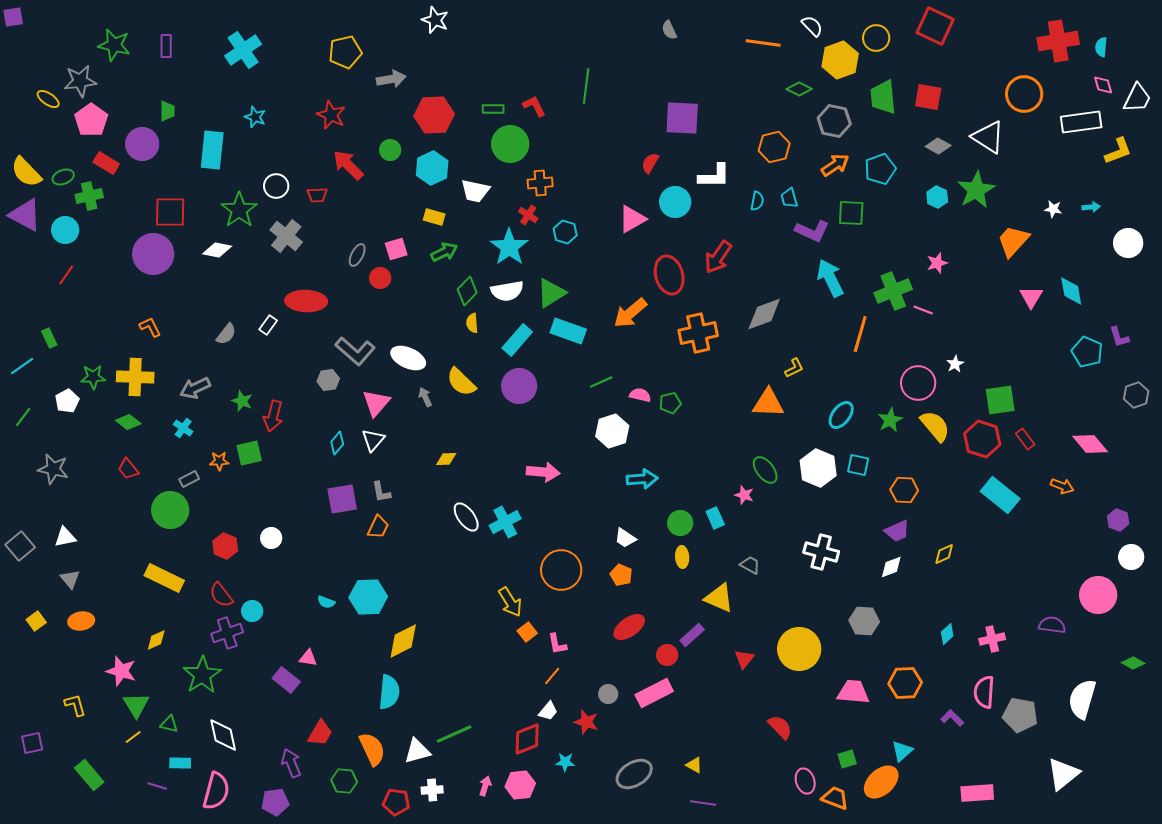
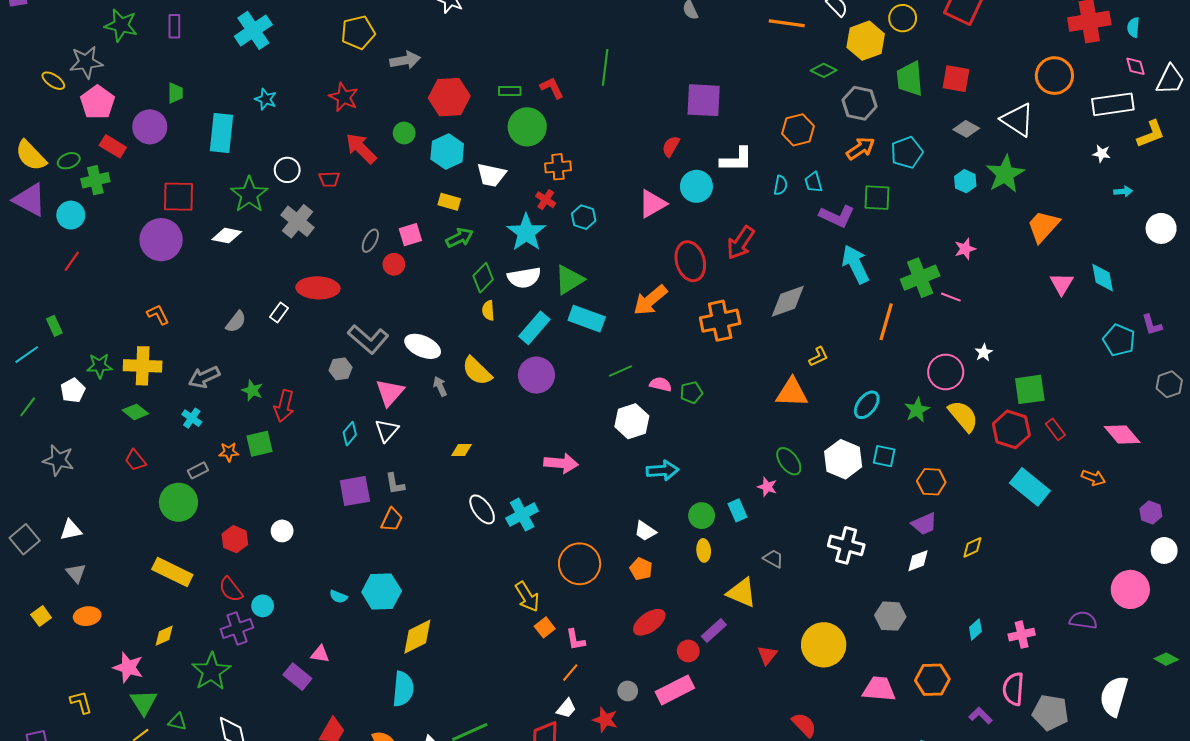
white star: (1053, 209) -> (1102, 154), moved

